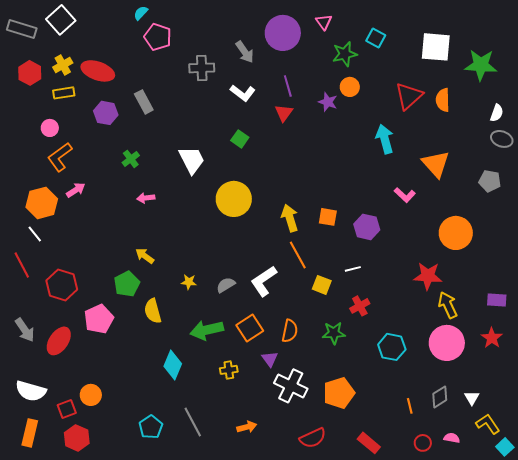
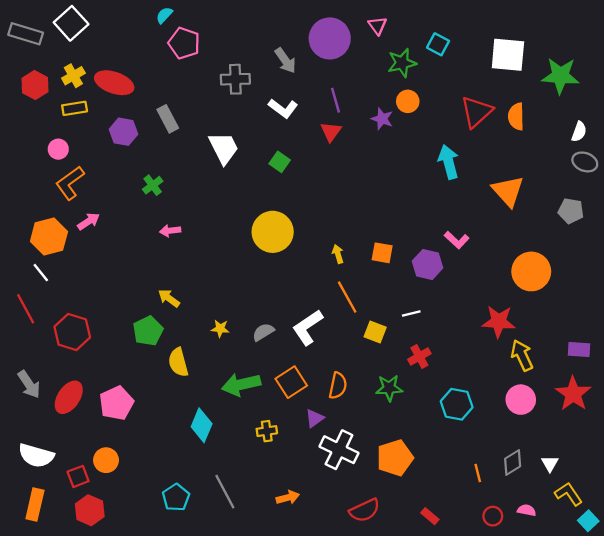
white trapezoid: (192, 160) -> (224, 148), moved
pink L-shape: (405, 195) -> (457, 240), moved
yellow arrow: (290, 218) -> (338, 254), size x0.6
pink pentagon: (99, 319) -> (116, 403), moved
red star: (492, 338) -> (573, 394), size x1.4
pink circle: (447, 343) -> (521, 400), size x0.7
purple triangle: (270, 359) -> (315, 418), turned 30
red rectangle: (369, 443) -> (430, 516), size x0.7

